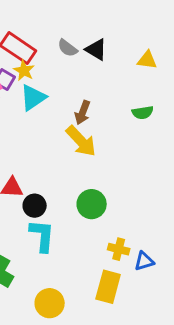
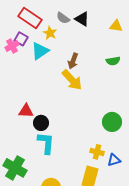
yellow star: (24, 71) -> (50, 33), moved
green circle: (92, 204) -> (112, 122), moved

